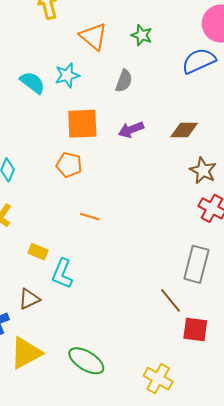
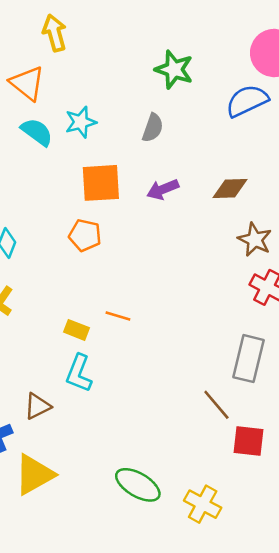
green star: (142, 35) -> (174, 70), size x1.4
orange triangle: (93, 36) -> (27, 83), moved
orange line: (90, 217) -> (118, 316), moved
yellow rectangle: (38, 252) -> (76, 330), moved
green ellipse: (86, 361) -> (138, 485), moved

